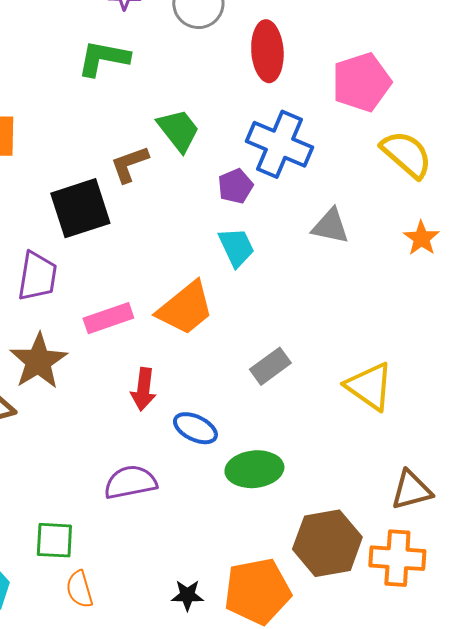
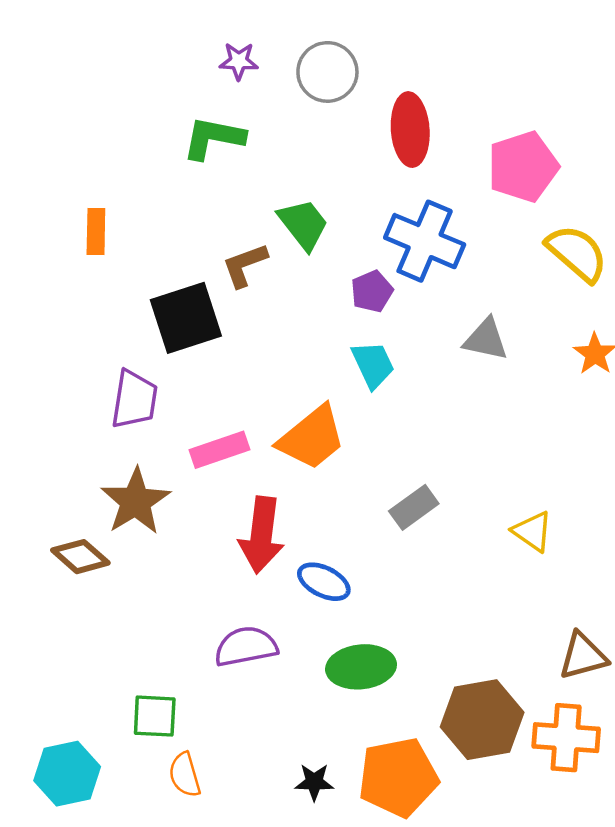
yellow triangle: (369, 386) -> (533, 531), size x0.7
red arrow: (143, 389) -> (261, 535), size x1.5
green ellipse: (254, 469) -> (361, 667), moved

